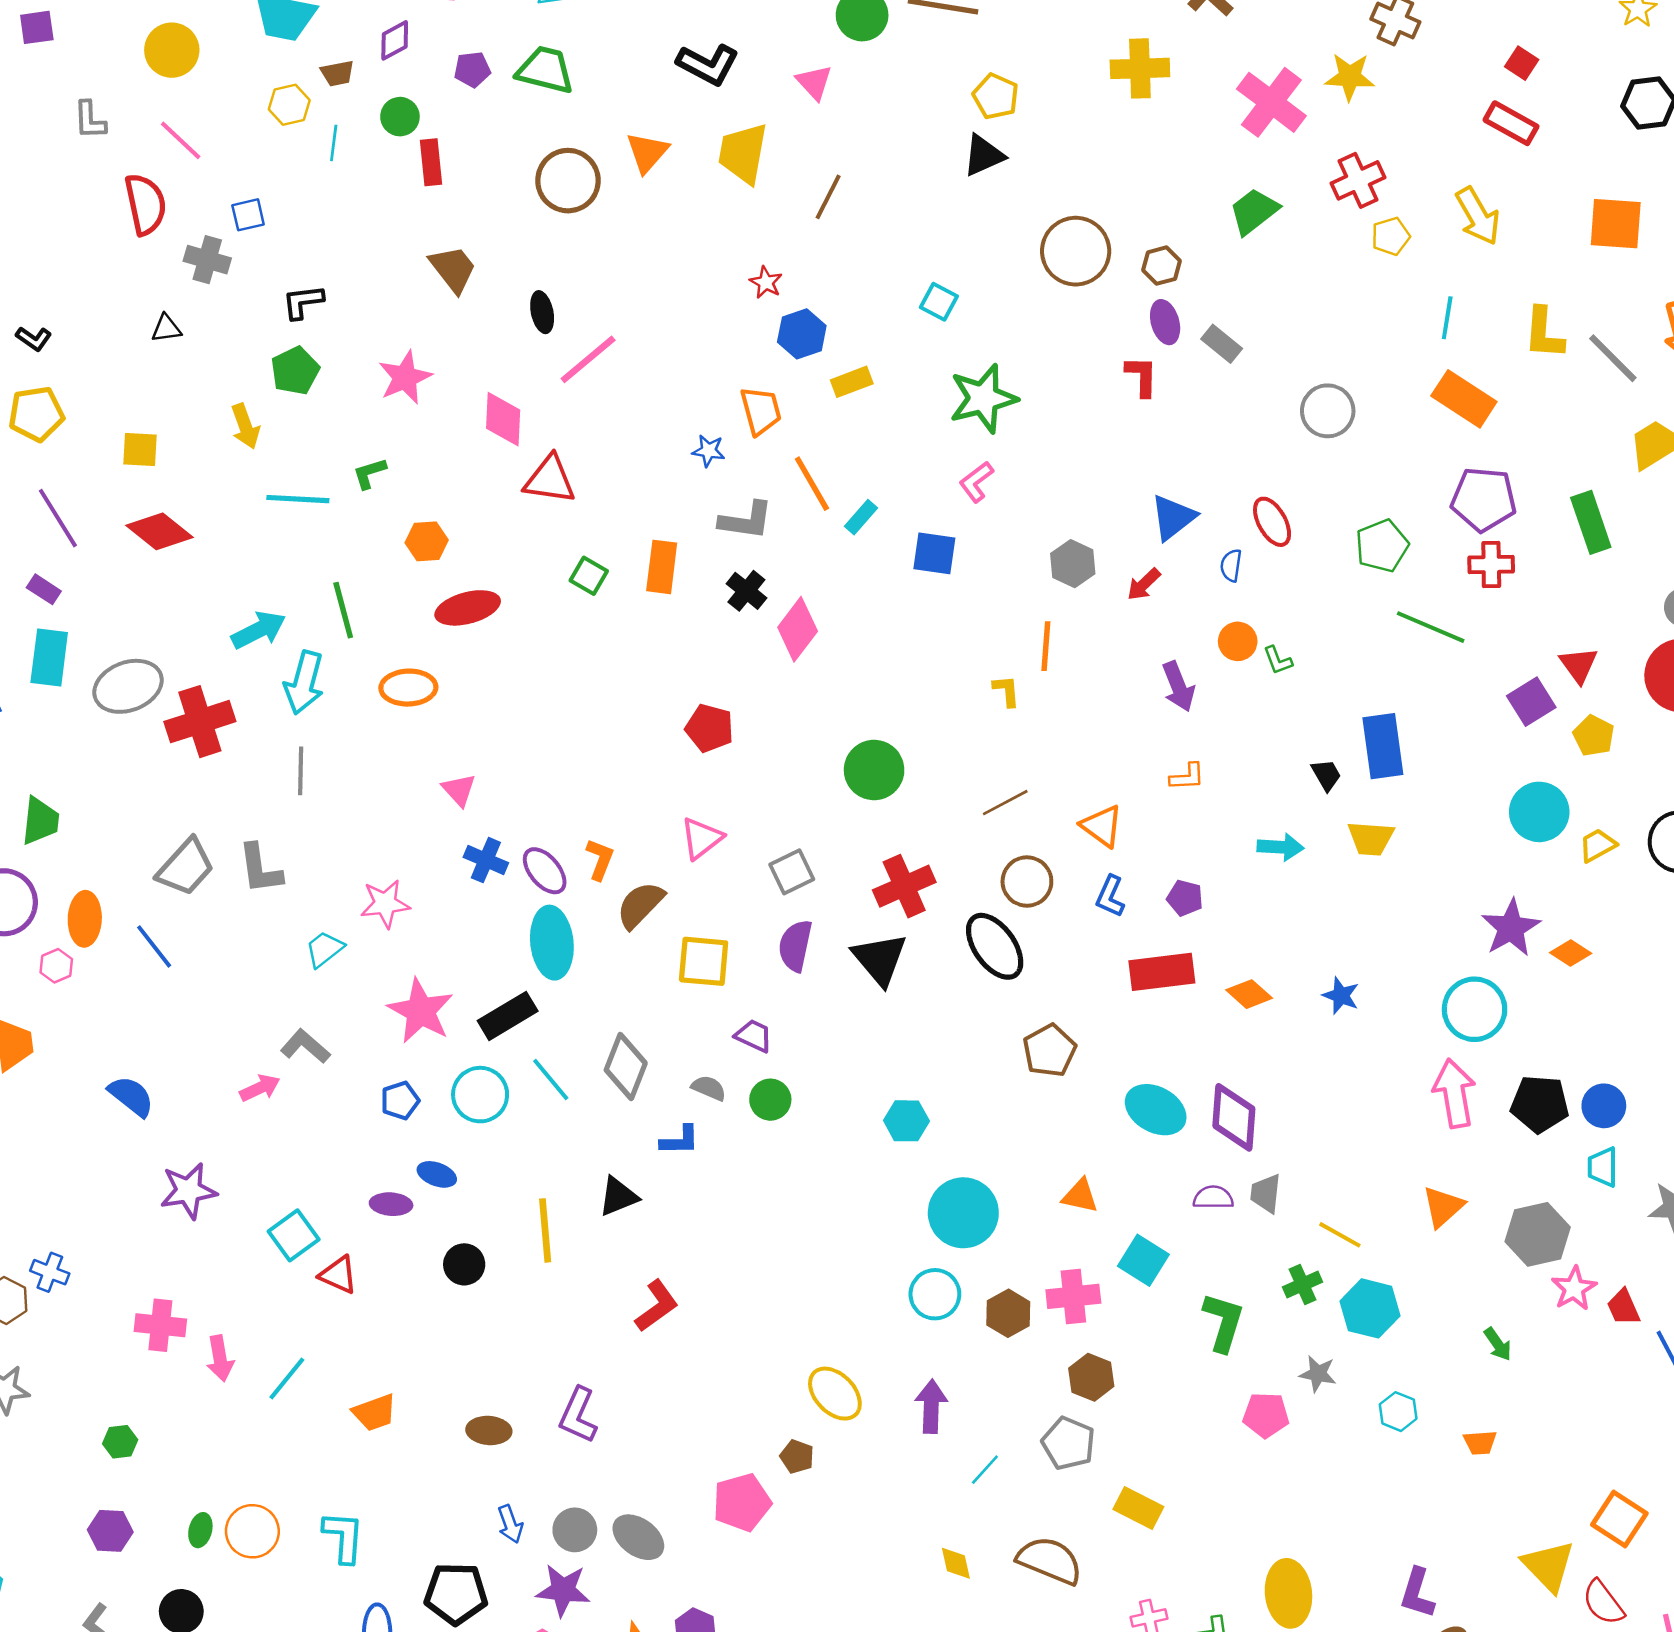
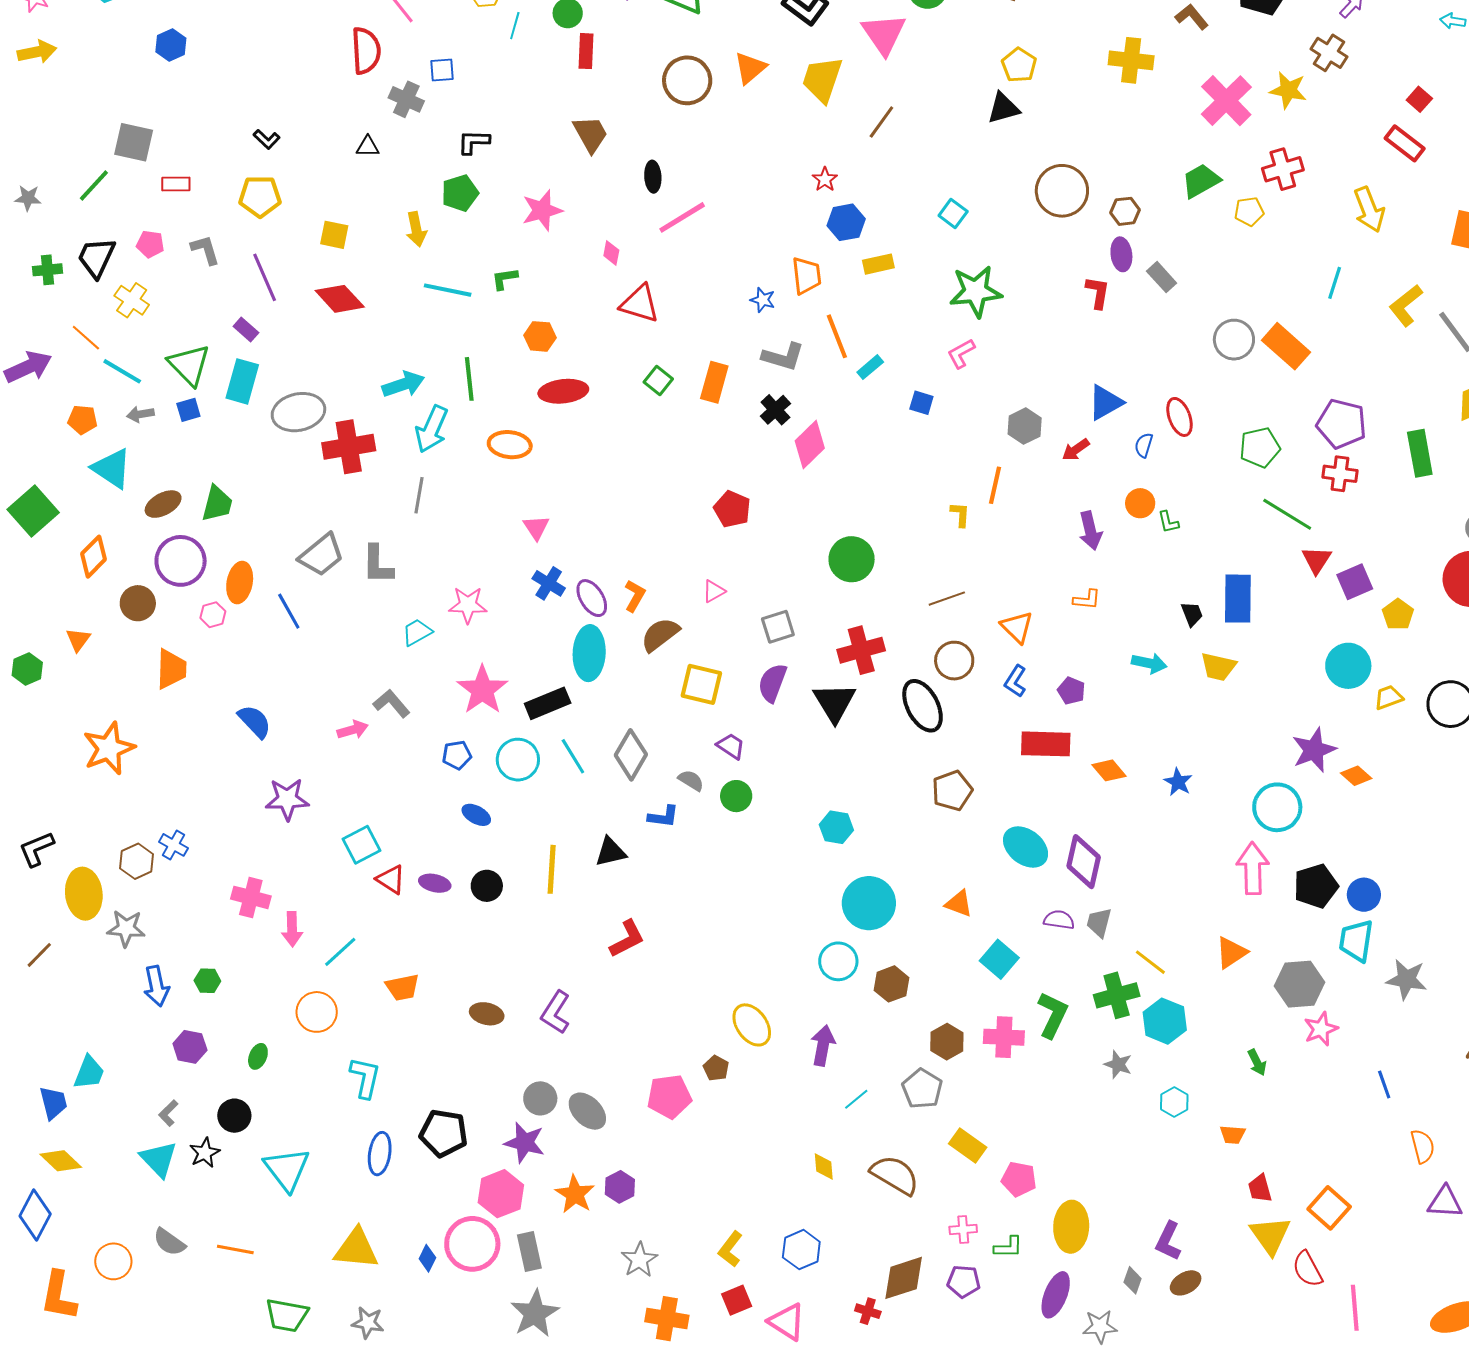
pink triangle: (814, 82) -> (884, 34), size x1.6
yellow pentagon: (1391, 236) -> (1249, 211), moved
yellow L-shape: (1544, 333) -> (1406, 305), turned 39
orange rectangle: (1464, 399) -> (1286, 346), moved
pink diamond: (503, 419) -> (611, 253), size x0.6
blue square: (934, 553) -> (921, 403), size x0.7
red triangle: (1579, 665) -> (1317, 560), moved
pink triangle: (702, 838) -> (714, 591), size x0.7
black pentagon: (1540, 1104) -> (1316, 886), turned -30
cyan trapezoid: (1603, 1167) -> (1356, 941), size x1.4
purple ellipse: (391, 1204) -> (435, 883), moved
green cross: (1303, 1284) -> (1117, 995), size x1.5
pink cross: (1073, 1296) -> (1004, 1037), moved
red trapezoid: (1623, 1307) -> (1260, 1188), moved
pink pentagon: (1266, 1415) -> (1019, 1179), moved
blue arrow: (510, 1524) -> (156, 986), moved, size x1.4
orange circle: (252, 1531) -> (317, 1012), moved

